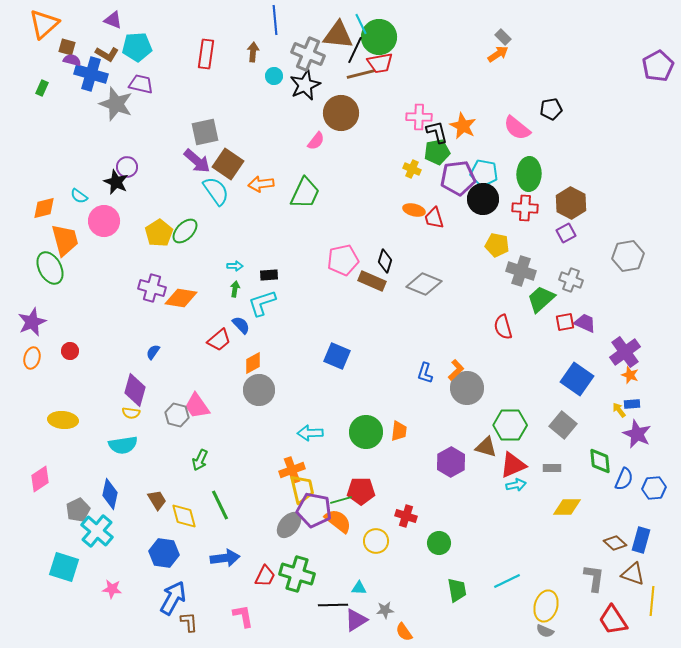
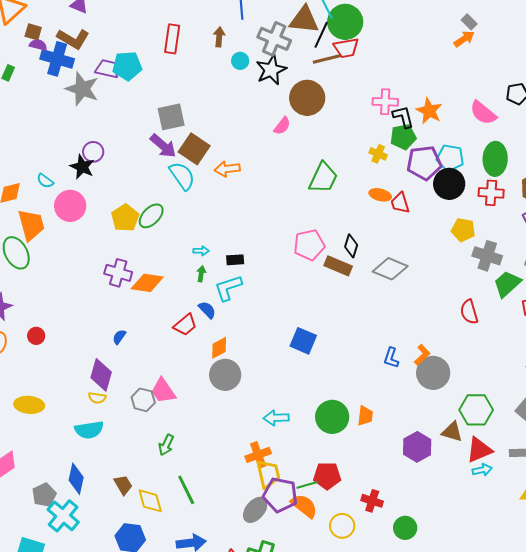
cyan pentagon: (137, 47) -> (127, 66), moved
brown L-shape: (107, 54) -> (73, 39), size x1.4
green trapezoid: (305, 193) -> (323, 178), moved

